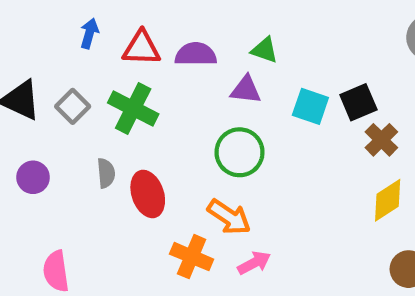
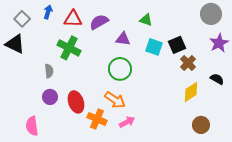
green triangle: (265, 50) -> (146, 20), moved
purple semicircle: (196, 54) -> (99, 22), turned -30
gray square: (73, 106) -> (22, 19), moved
gray semicircle: (106, 173) -> (49, 71), moved
purple circle: (33, 177) -> (50, 97), moved
red ellipse: (148, 194) -> (76, 102), moved

